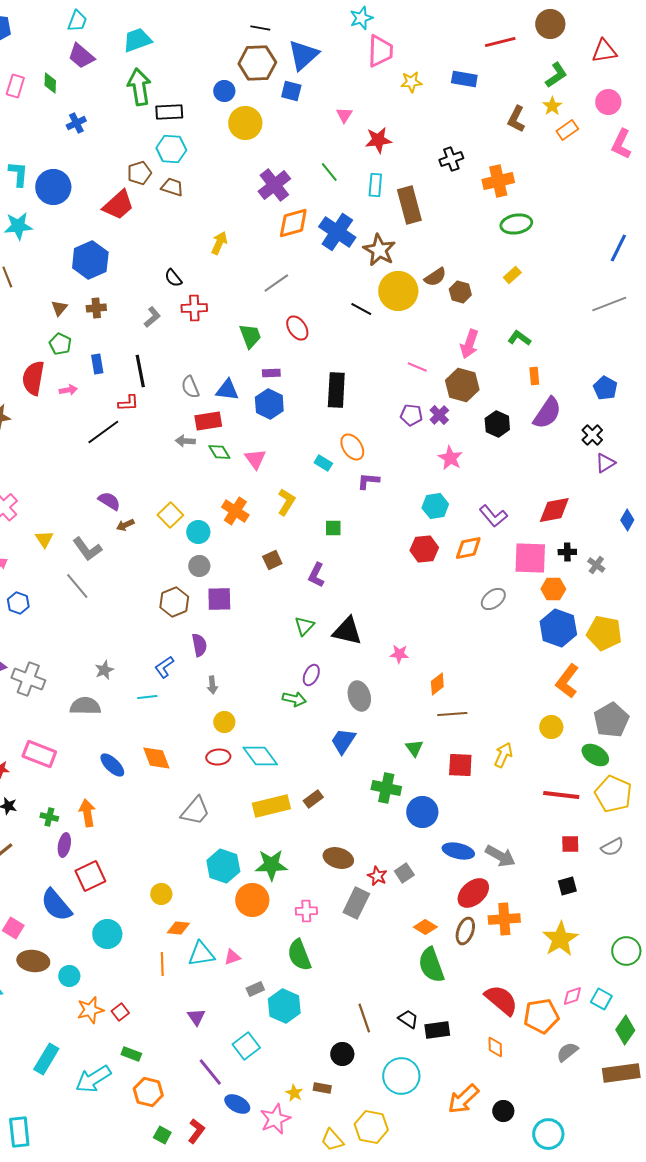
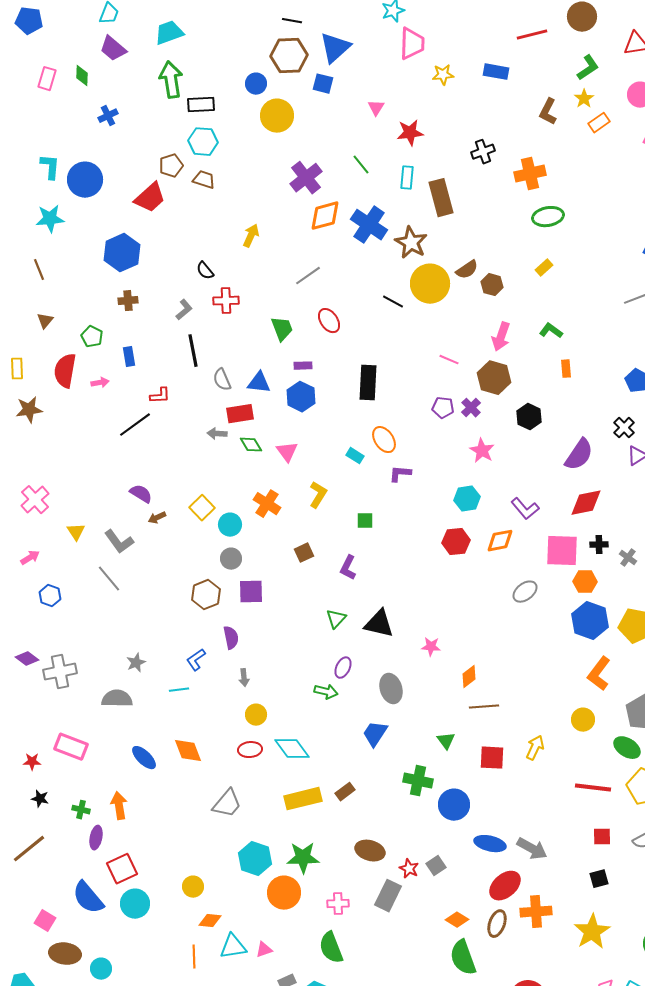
brown triangle: (59, 308) -> (45, 321), moved
black line: (140, 371) -> (193, 351), moved
purple semicircle: (547, 413) -> (579, 455), moved
gray cross: (28, 679) -> (60, 672), turned -32
cyan circle: (107, 934) -> (135, 904), moved

